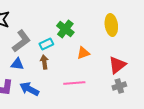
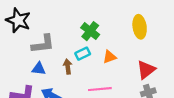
gray L-shape: (21, 41) -> (43, 44), turned 30
cyan rectangle: (46, 44) -> (83, 54), moved

